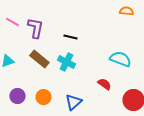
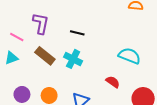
pink line: (12, 22) -> (17, 37), moved

